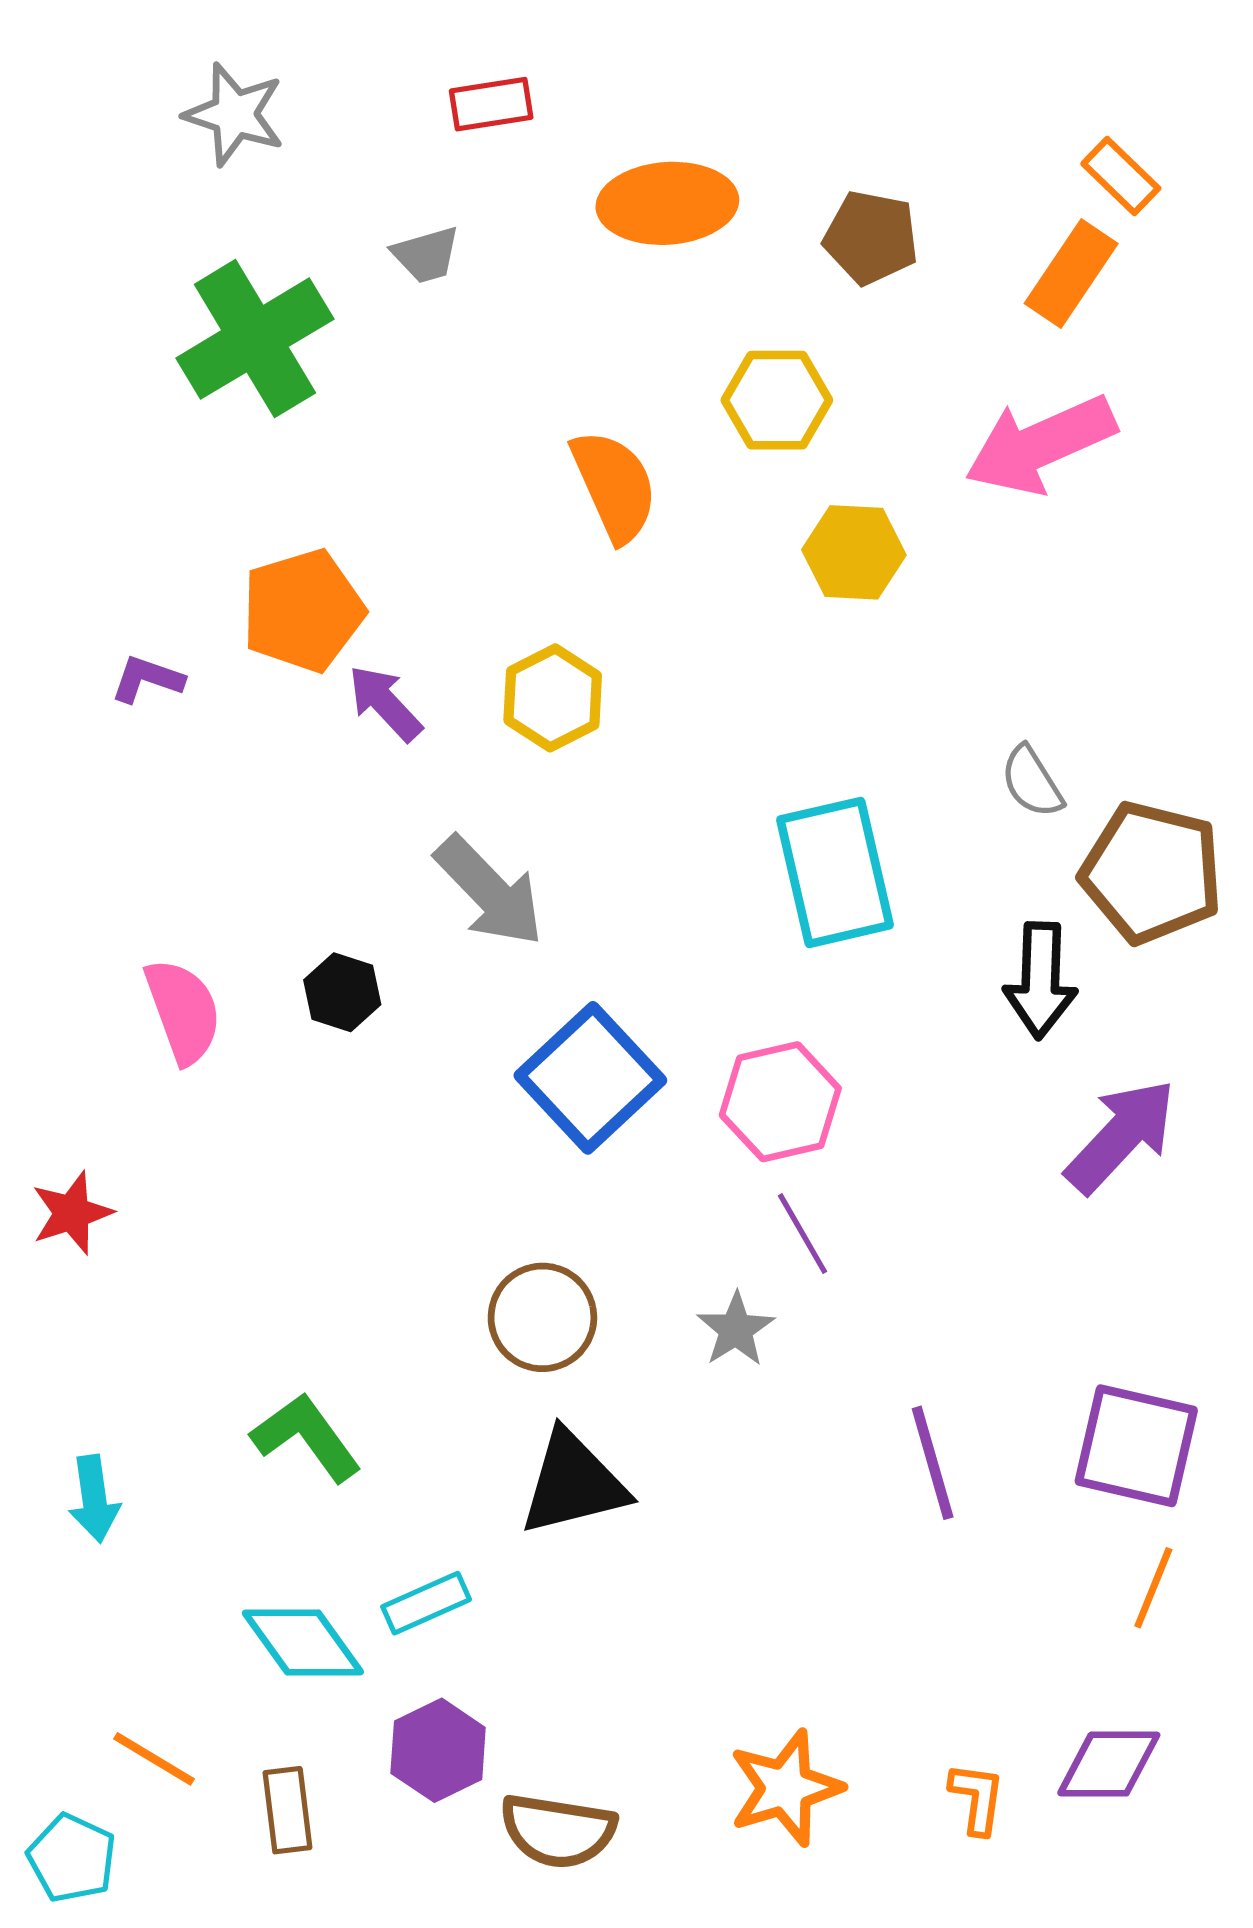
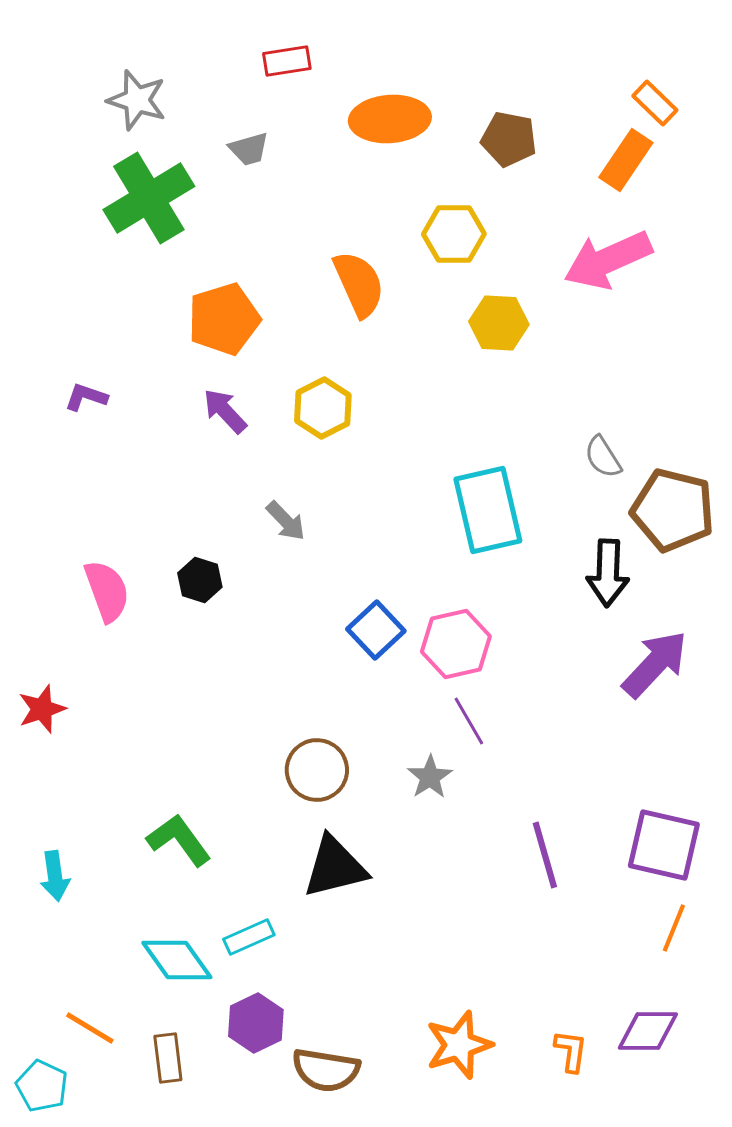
gray star: (234, 114) -> (137, 100), moved
orange pentagon: (303, 611) -> (224, 319), moved
gray arrow: (489, 891) -> (286, 521), size x0.6
blue square: (590, 1078) -> (376, 630), moved, size x0.7

